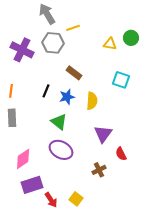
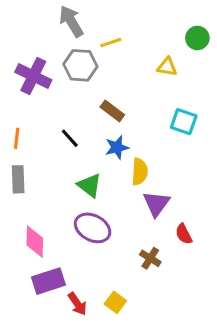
green circle: (131, 38) -> (197, 38), moved
black line: (46, 91) -> (70, 138), turned -64
blue star: (67, 97) -> (117, 147), moved
yellow semicircle: (92, 101) -> (140, 172), moved
pink diamond: (23, 159) -> (35, 242), turned -55
brown cross: (99, 170) -> (150, 258), turned -32

